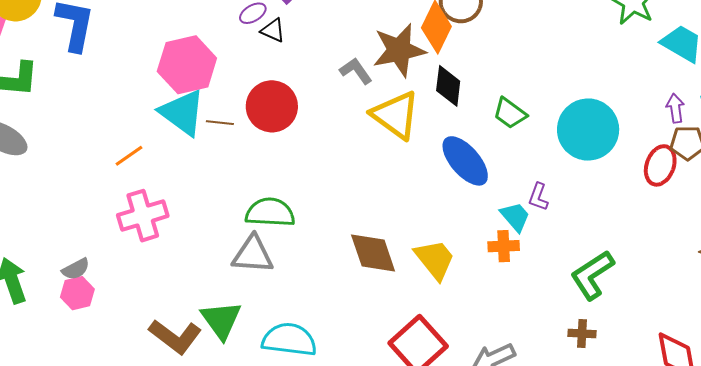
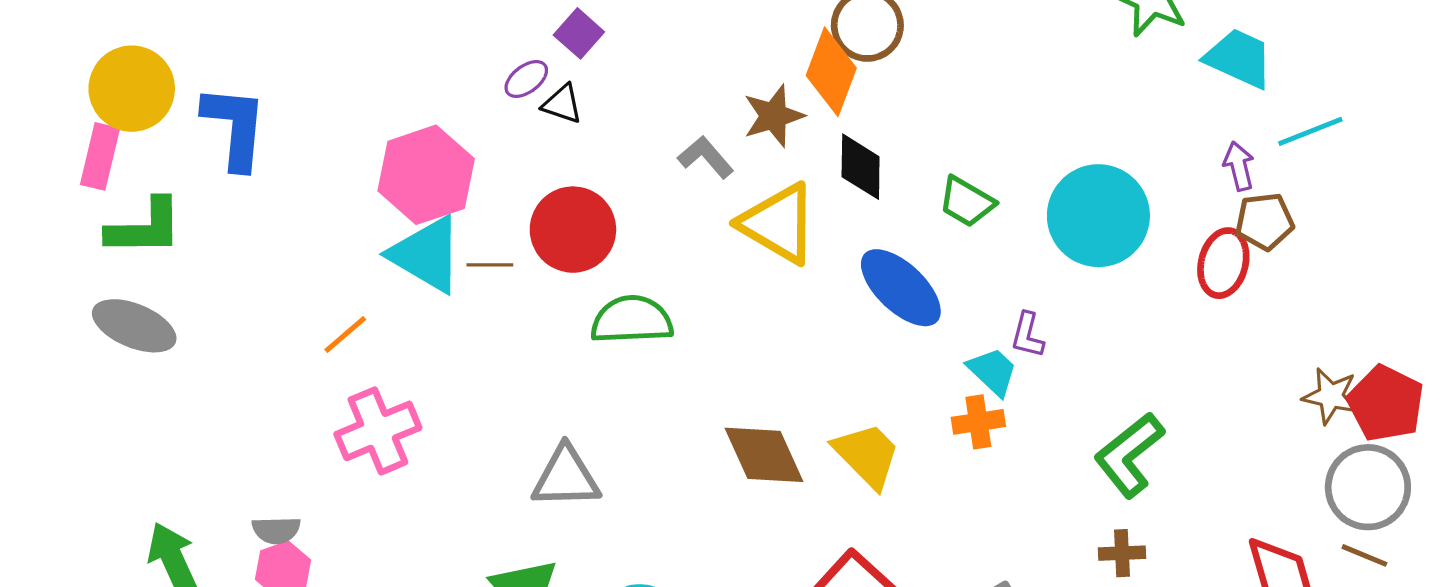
brown star: (399, 50) -> (774, 116), size x0.7
green semicircle: (270, 212) -> (632, 320), moved
gray semicircle: (76, 269) -> (276, 530), turned 32

